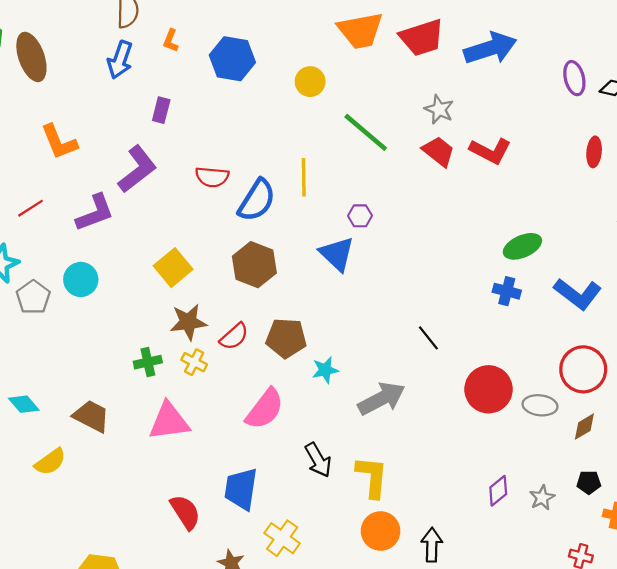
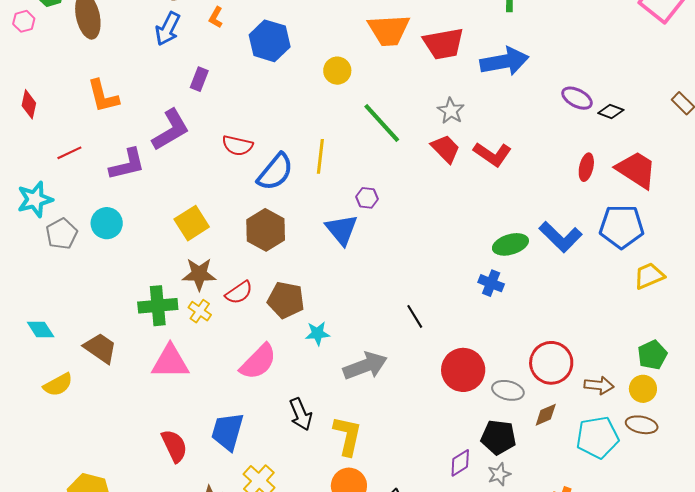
purple ellipse: (574, 78) -> (577, 98), turned -56
blue L-shape: (578, 294) -> (561, 237), moved
green cross: (148, 362) -> (158, 306), size x1.5
black pentagon: (589, 482) -> (498, 437), moved, size x1.6

